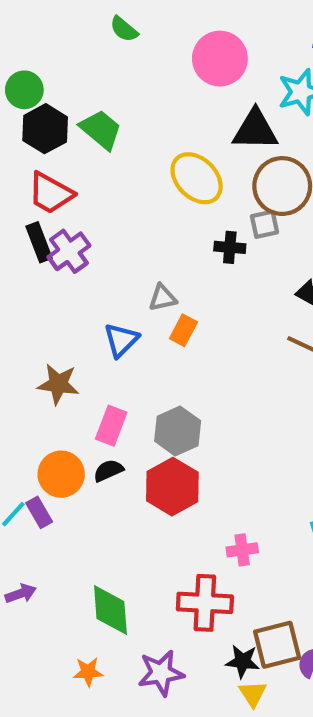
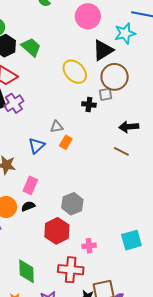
black triangle: (255, 130) -> (103, 50), turned -35
gray hexagon: (178, 431) -> (72, 204), moved
red hexagon: (172, 487) -> (57, 231), moved

